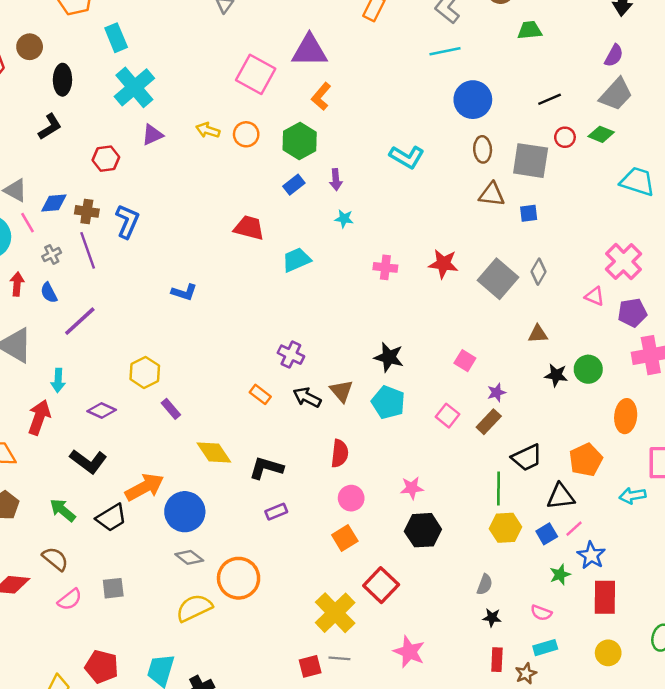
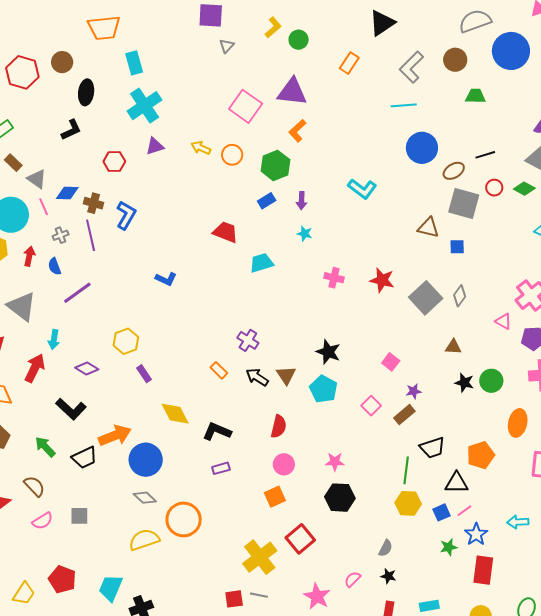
brown ellipse: (483, 149) -> (454, 171), moved, turned 55
cyan arrow: (633, 496) -> (518, 522), moved
pink semicircle: (541, 613) -> (352, 579), moved, turned 108

